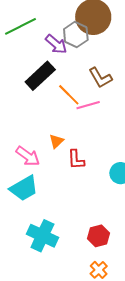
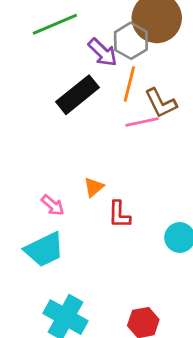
orange line: (69, 95) -> (129, 84), moved, turned 55
pink line: (88, 105) -> (142, 122), moved
pink arrow: (28, 156) -> (53, 205), size x0.7

